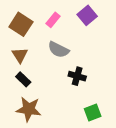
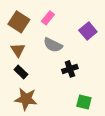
purple square: (87, 15) -> (88, 31), moved
black cross: (77, 76) -> (70, 69), turned -35
green square: (93, 113) -> (84, 102), turned 35

